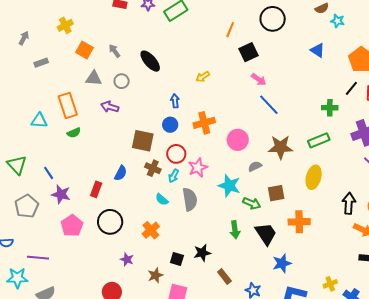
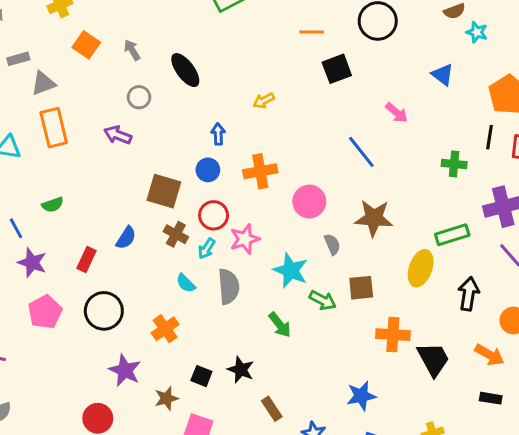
orange line: (230, 30) -> (312, 32), turned 63
gray triangle: (94, 78) -> (43, 83), moved, turned -30
pink arrow: (259, 79) -> (397, 113), moved
black line: (351, 88) -> (490, 137), turned -35
green semicircle: (74, 133) -> (53, 205), moved
green rectangle: (319, 140) -> (452, 235), moved
gray semicircle: (255, 166) -> (332, 244), turned 88
black arrow: (349, 203) -> (469, 294), moved
green arrow: (235, 230) -> (280, 325), moved, turned -36
black trapezoid: (266, 234) -> (433, 359), moved
black star: (202, 253) -> (241, 370), turned 30
purple star: (127, 259) -> (125, 370), size x1.5

